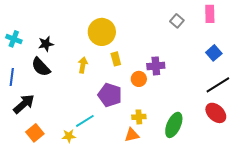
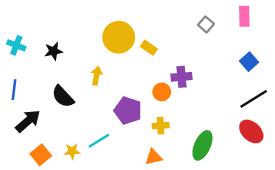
yellow rectangle: (116, 59) -> (149, 48), moved, turned -40
black semicircle: (41, 67) -> (63, 97), moved
yellow cross: (139, 117) -> (161, 126), moved
yellow star: (69, 136) -> (72, 151), moved

